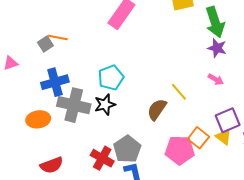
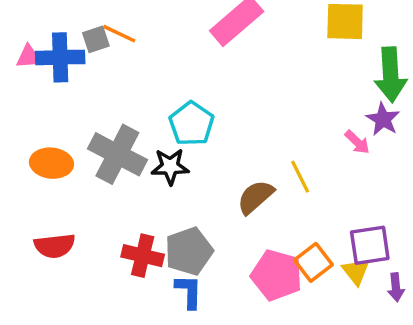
cyan pentagon: (111, 78) -> (191, 124), turned -30
pink arrow: (216, 79) -> (357, 142), moved
blue cross: (55, 82) -> (60, 57), moved
red cross: (102, 158) -> (143, 256), turned -30

